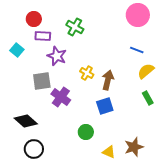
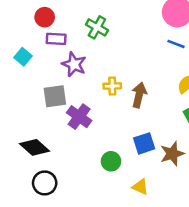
blue line: (137, 50) -> (176, 44), moved
yellow cross: (87, 73) -> (112, 86), turned -32
blue square: (105, 106) -> (144, 143), moved
brown star: (134, 147) -> (172, 154), moved

